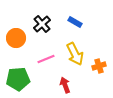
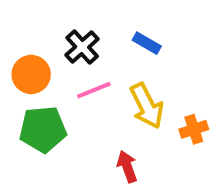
pink line: (46, 59) -> (94, 90), moved
green pentagon: (18, 79) -> (43, 129), moved

